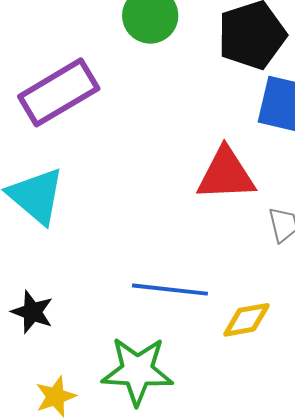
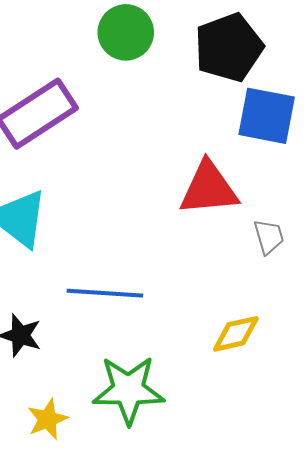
blue line: (170, 290) -> (105, 293), moved

